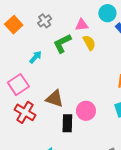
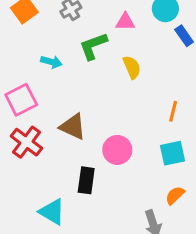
yellow semicircle: (89, 43) -> (132, 67), moved
cyan arrow: (36, 57) -> (51, 62), turned 56
black rectangle: (67, 123) -> (86, 180), moved

